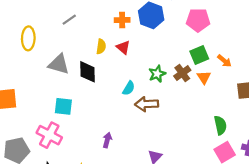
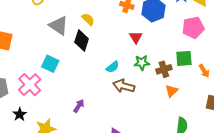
pink pentagon: (198, 20) -> (193, 28), turned -30
yellow semicircle: (101, 47) -> (88, 19), moved, turned -72
red triangle: (123, 47) -> (136, 37), moved
orange triangle: (204, 77) -> (172, 91), moved

